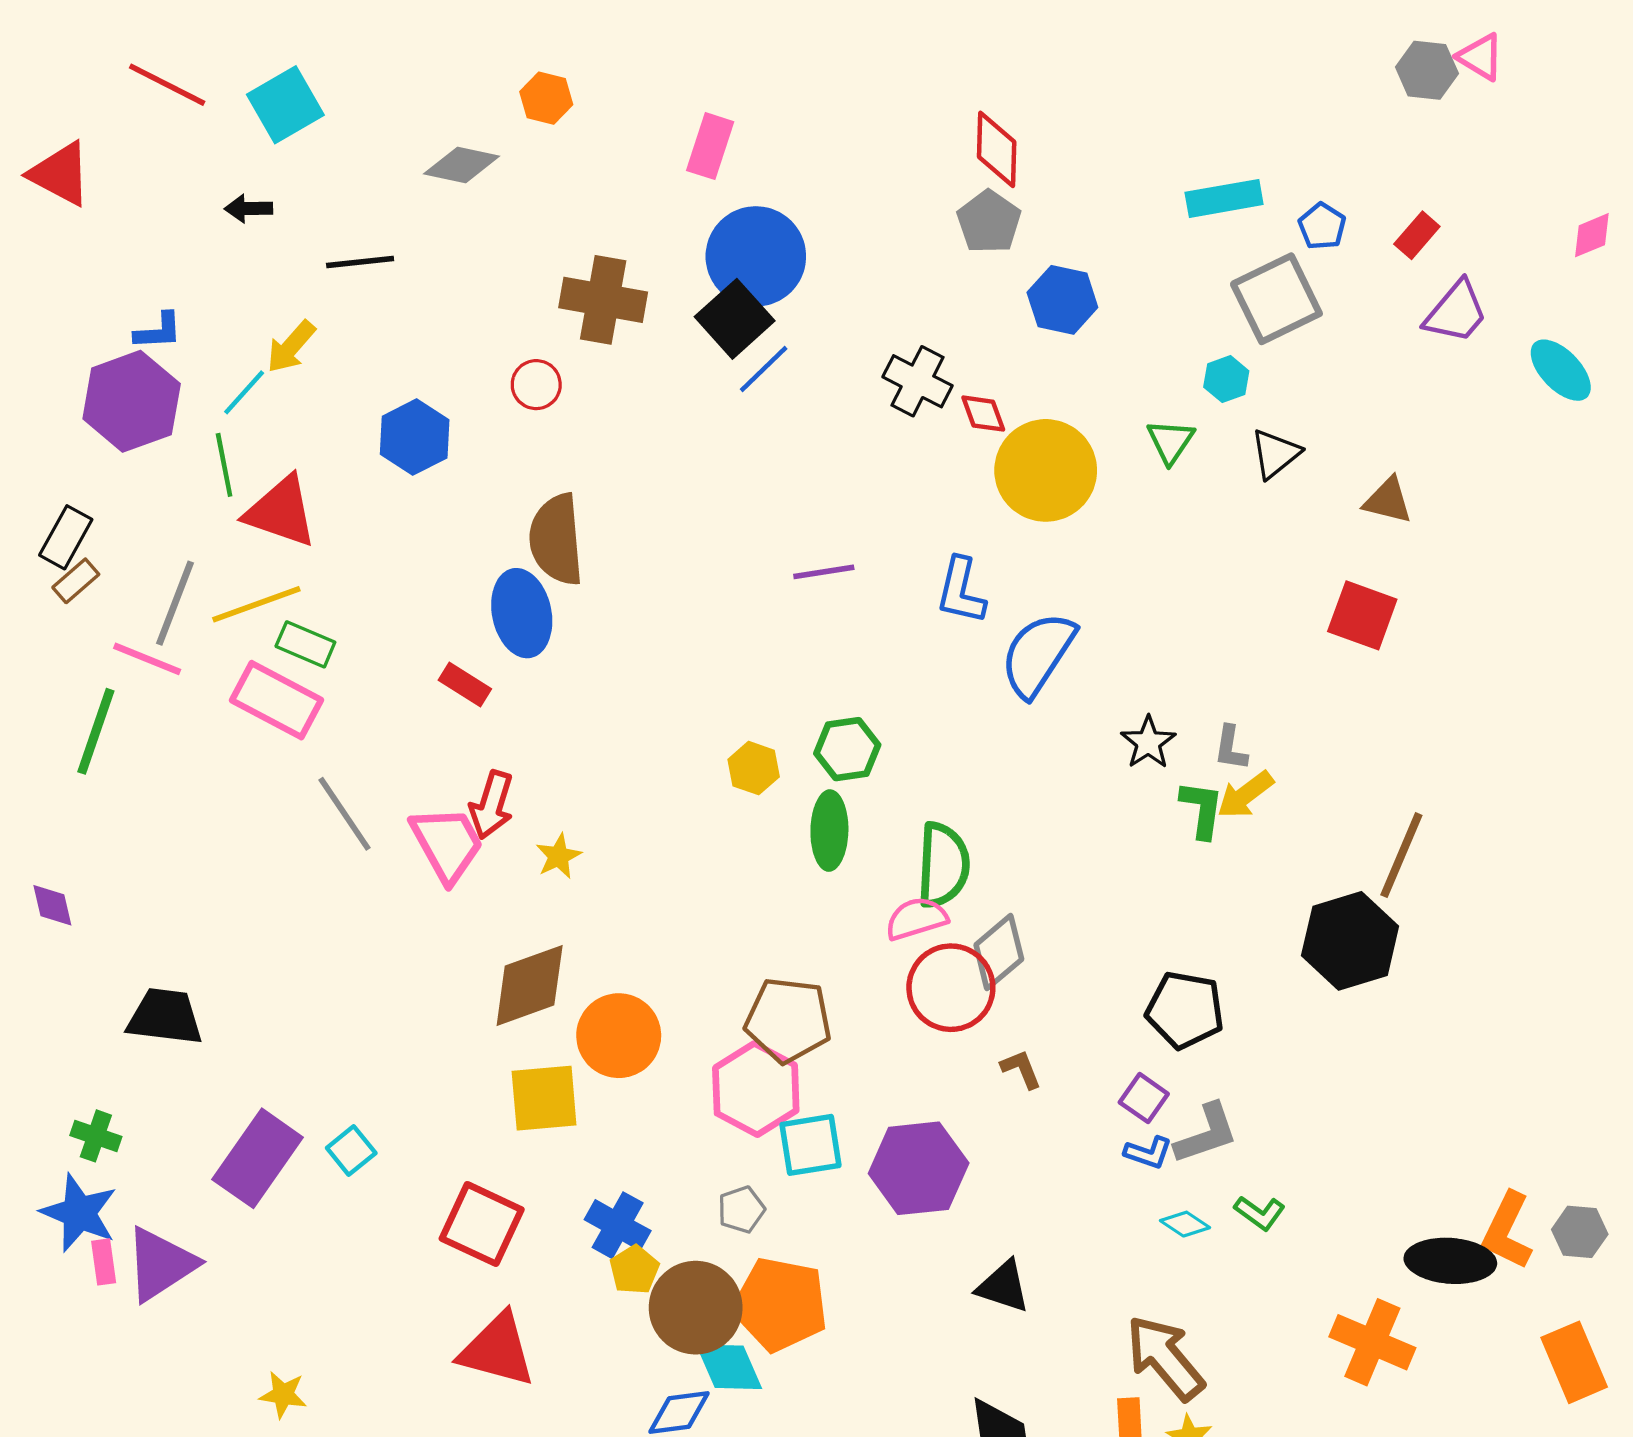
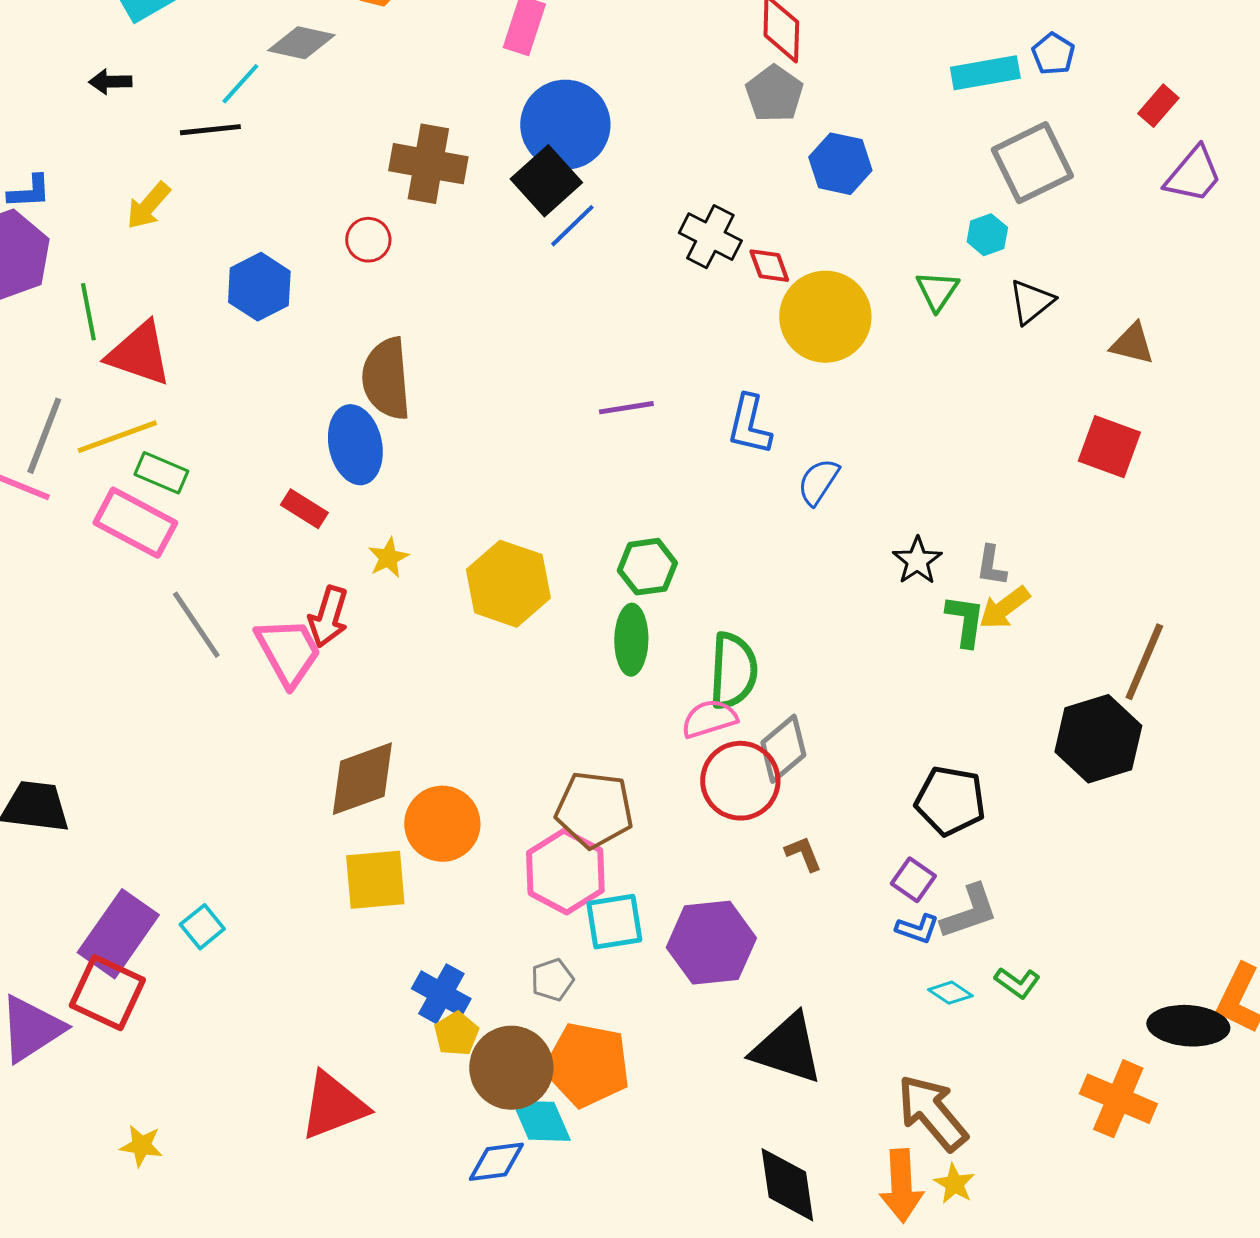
blue pentagon: (1322, 226) -> (1053, 54), moved
cyan line: (244, 392) -> (240, 84), moved
blue semicircle: (1038, 654) -> (818, 482), size x0.6
yellow hexagon: (754, 768) -> (508, 584), moved, size x1.8
yellow star: (559, 856) -> (388, 558), moved
red square: (482, 1224) -> (107, 993), moved
black triangle: (1003, 1286) -> (787, 1049), size x1.5
red triangle: (497, 1350) -> (333, 1106), turned -36

